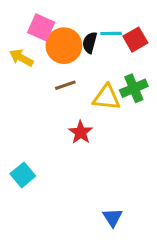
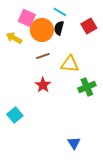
cyan line: (111, 33) -> (60, 12), moved, turned 32
green cross: (134, 88) -> (87, 87), moved
red star: (81, 132) -> (43, 85), moved

